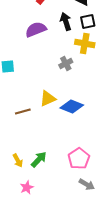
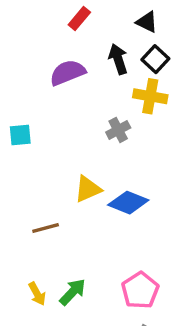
black square: (88, 21) -> (155, 59), turned -35
brown line: (23, 111) -> (46, 228), moved

